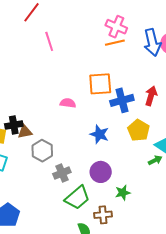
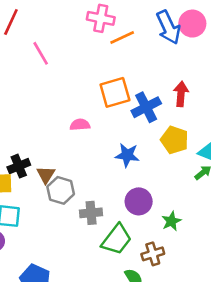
pink cross: (116, 27) -> (101, 18), moved
brown triangle: (25, 132) -> (46, 175), moved, turned -35
gray cross: (62, 173) -> (91, 213), turned 30

